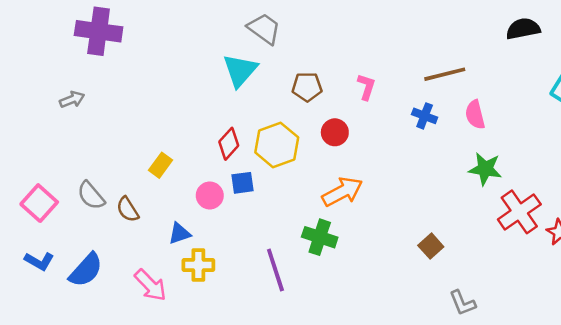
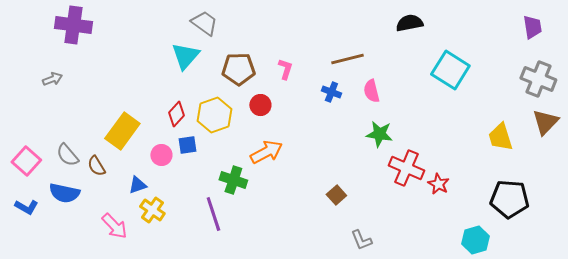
brown pentagon: (307, 87) -> (238, 69), size x1.4
yellow rectangle: (160, 165) -> (122, 131), size x1.8
red cross: (519, 212) -> (406, 168), turned -32
green cross: (320, 237) -> (233, 180), moved
yellow cross: (198, 265) -> (152, 210), turned 35
blue semicircle: (86, 270) -> (64, 193), moved, turned 60

